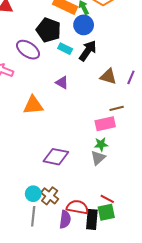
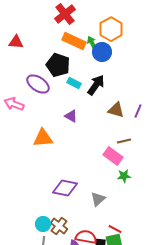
blue circle: (84, 25) -> (102, 52), moved
pink rectangle: (105, 124) -> (113, 156), turned 48
green star: (101, 144) -> (124, 176), moved
gray triangle: (98, 158) -> (98, 199), moved

